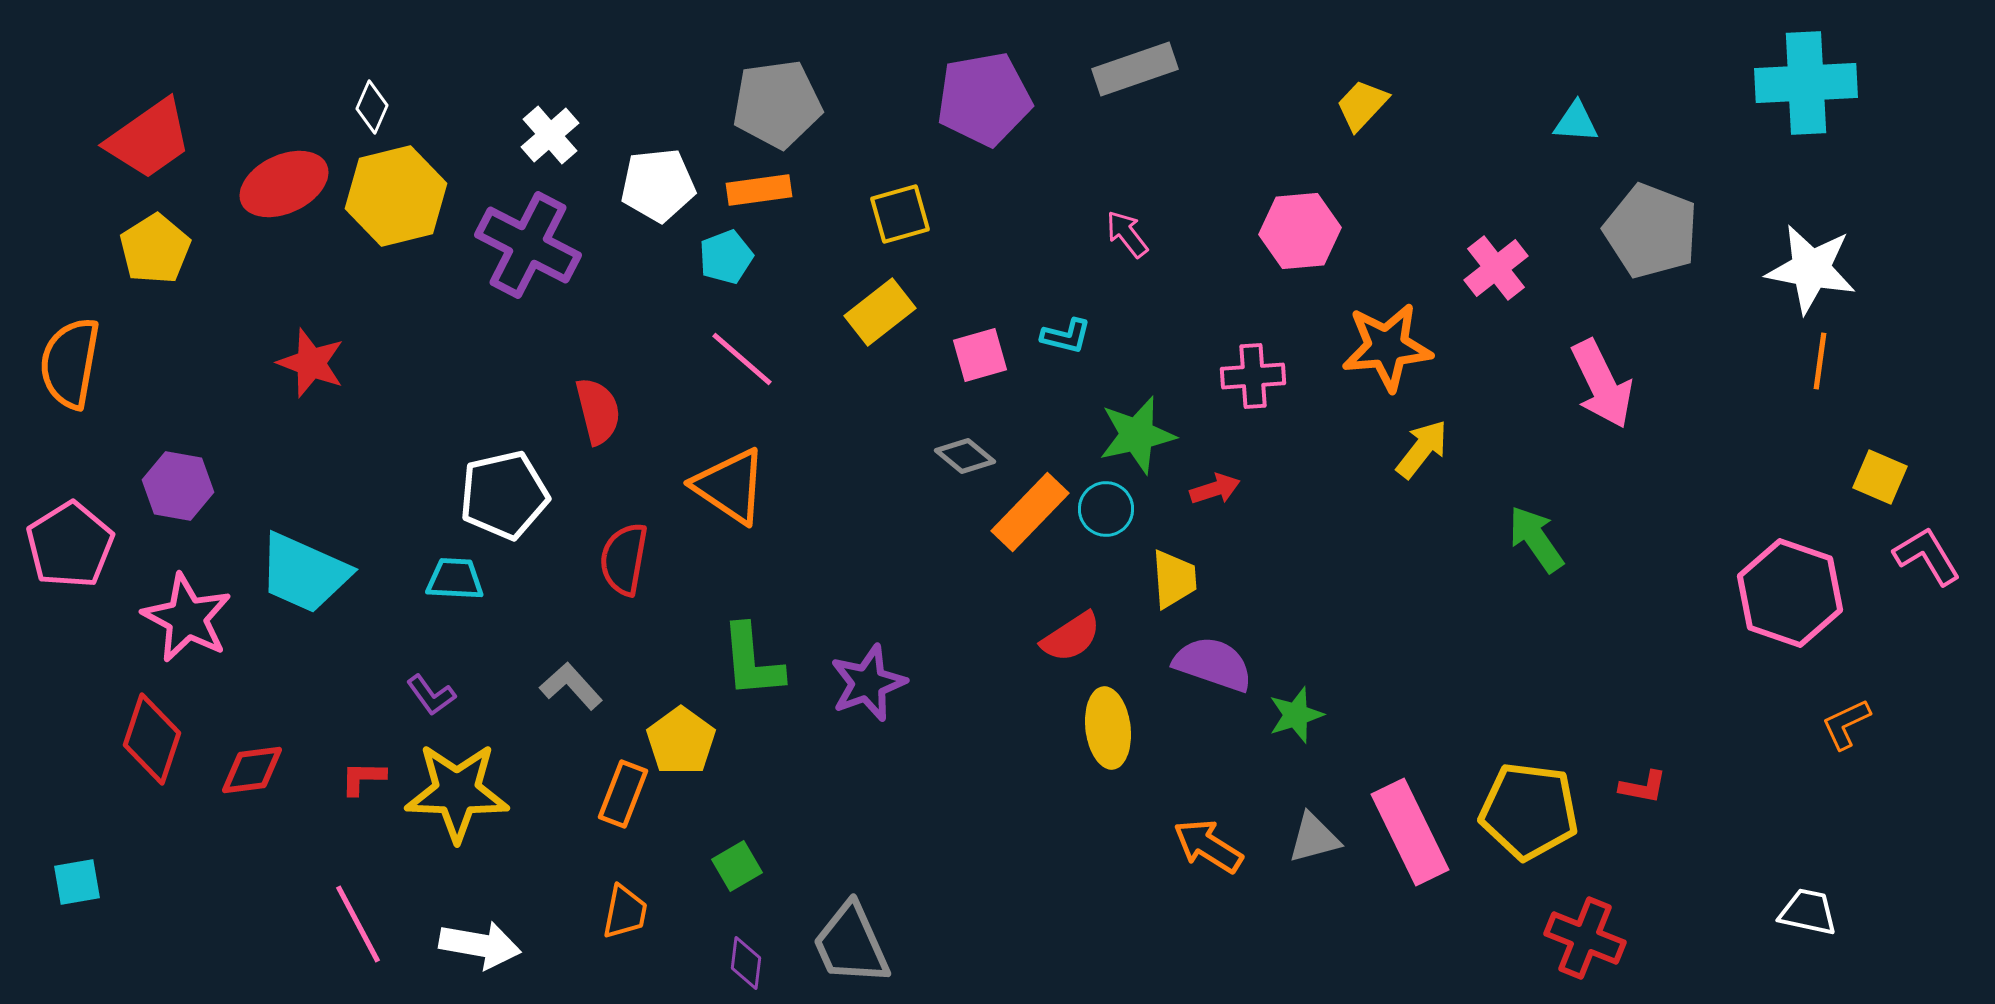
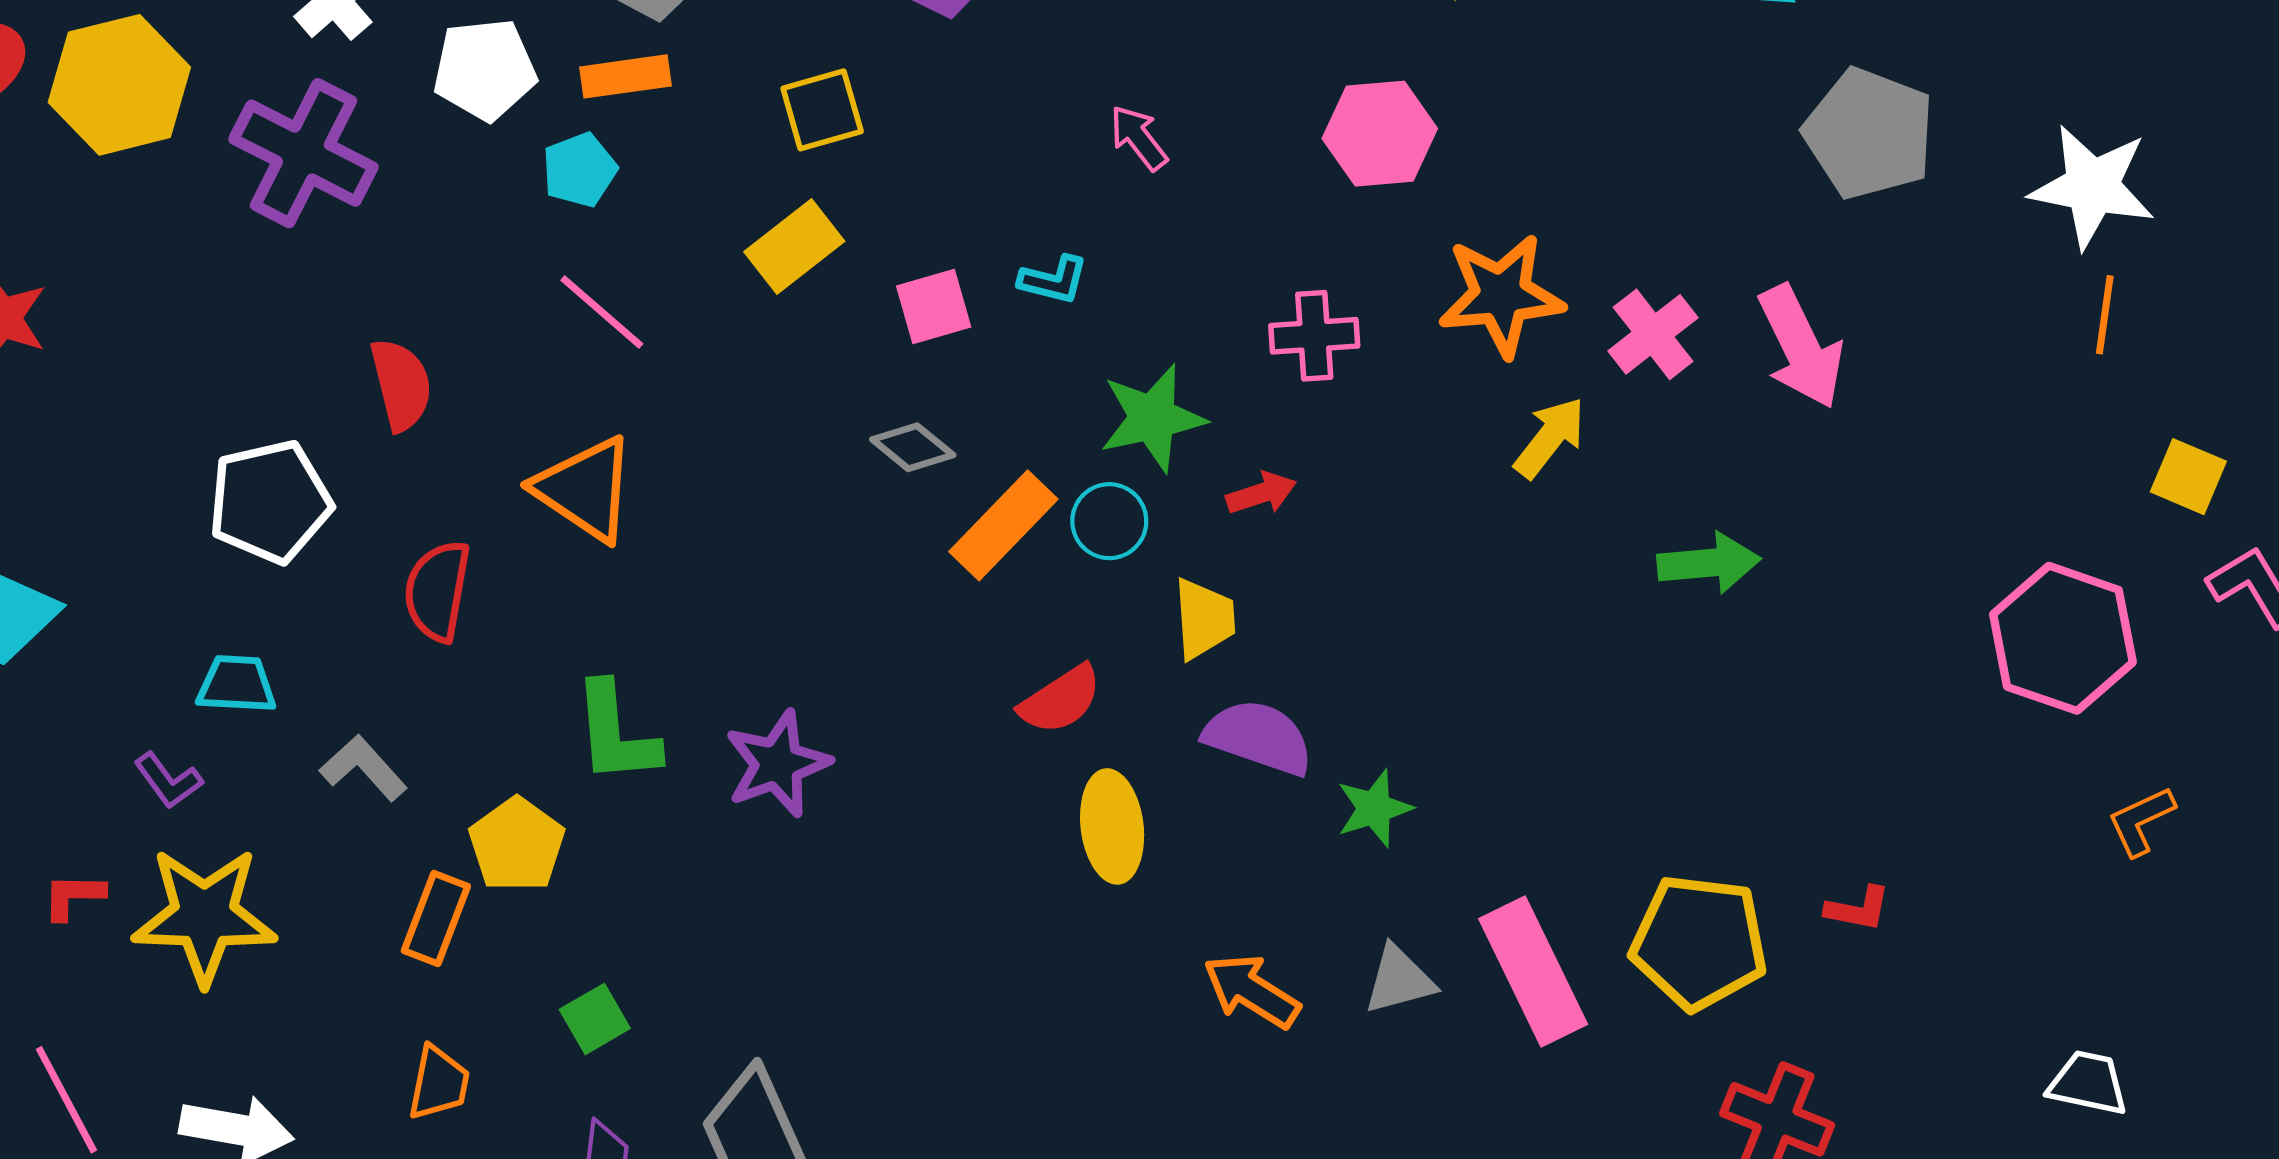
pink cross: (1496, 268) -> (1653, 334), moved
green arrow: (1536, 539) -> (1709, 563), turned 120
cyan trapezoid: (455, 579) -> (237, 684), moved

